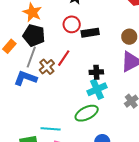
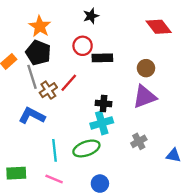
gray line: (31, 57) -> (32, 77), turned -45
blue L-shape: (25, 78) -> (32, 116), moved
cyan line: (51, 129) -> (54, 150), moved, turned 72

